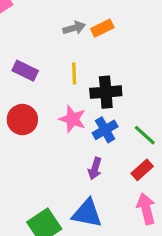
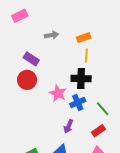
gray arrow: (74, 28) -> (52, 35), moved
yellow line: (74, 73) -> (86, 56), moved
red circle: (22, 120) -> (27, 80), moved

